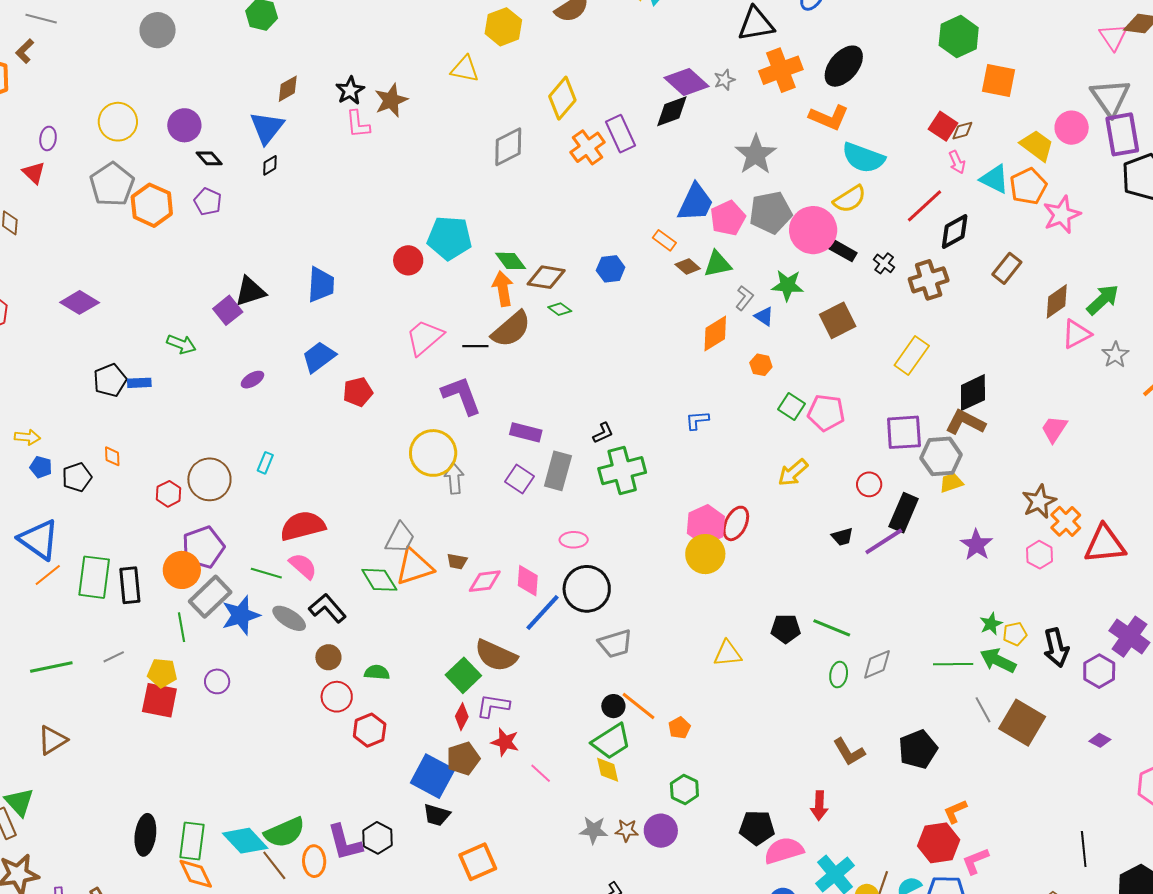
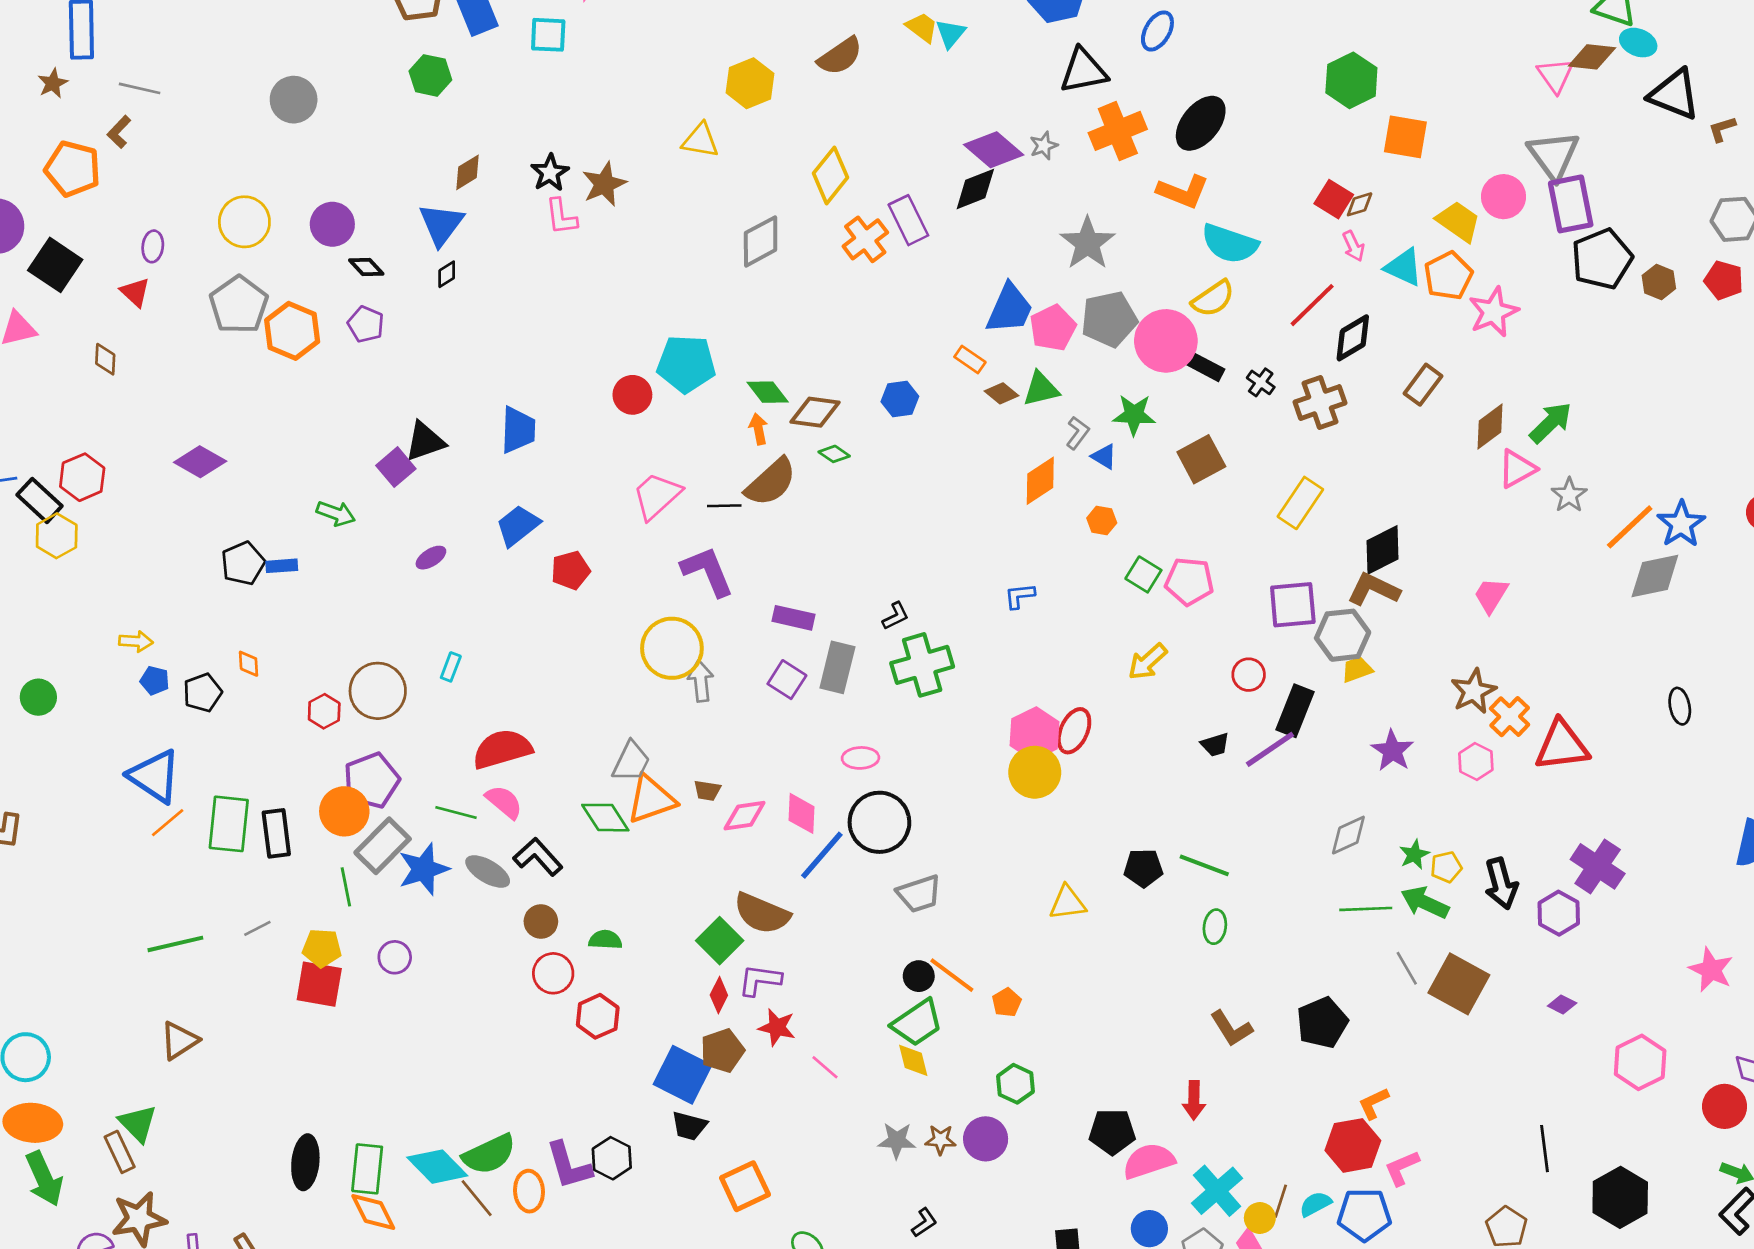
orange arrow: (503, 289) -> (758, 429), size x0.7
gray diamond: (877, 664) -> (1348, 835), moved

